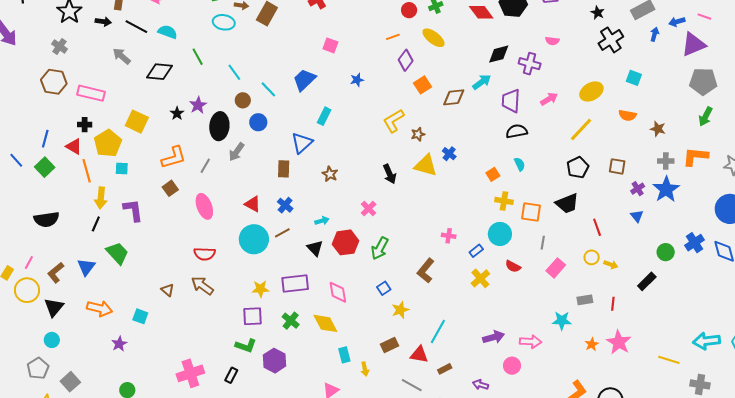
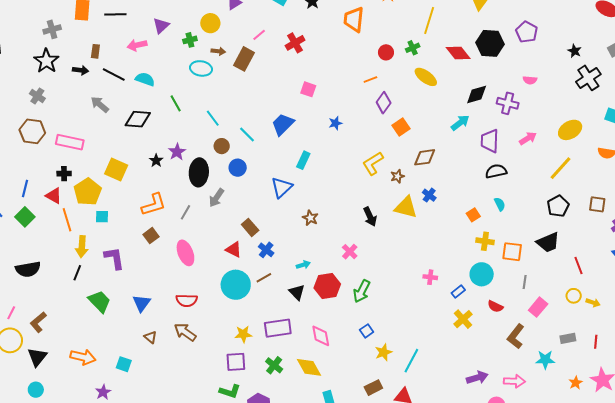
yellow ellipse: (434, 38) -> (426, 77), moved
brown diamond: (454, 97) -> (425, 157), moved
brown rectangle: (284, 169) -> (250, 227), moved, turned -42
blue triangle: (86, 267) -> (141, 303), moved
brown L-shape: (426, 271) -> (516, 336), moved
cyan line: (438, 331) -> (411, 361), moved

